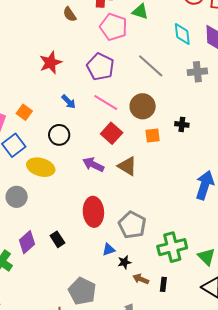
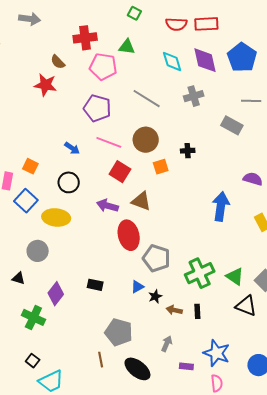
red star: (51, 63) -> (45, 85), moved, turned -30
red ellipse: (93, 212) -> (129, 235), moved
black rectangle: (57, 239) -> (95, 285), moved, turned -35

